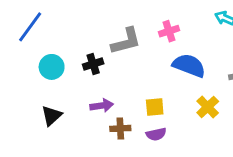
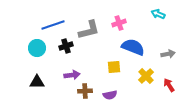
blue line: (30, 27) -> (53, 25), moved, turned 35
yellow square: (155, 107) -> (114, 67), moved
black triangle: (52, 116) -> (37, 82), turned 42

